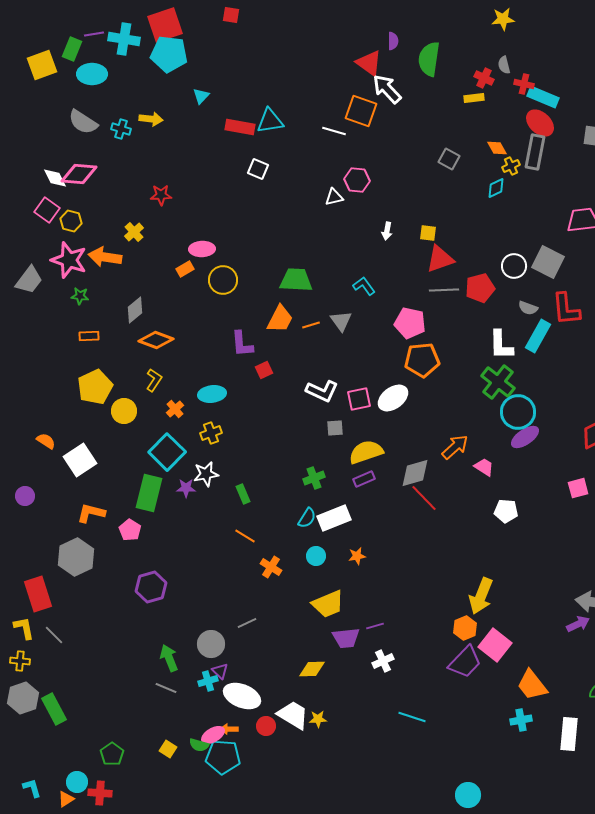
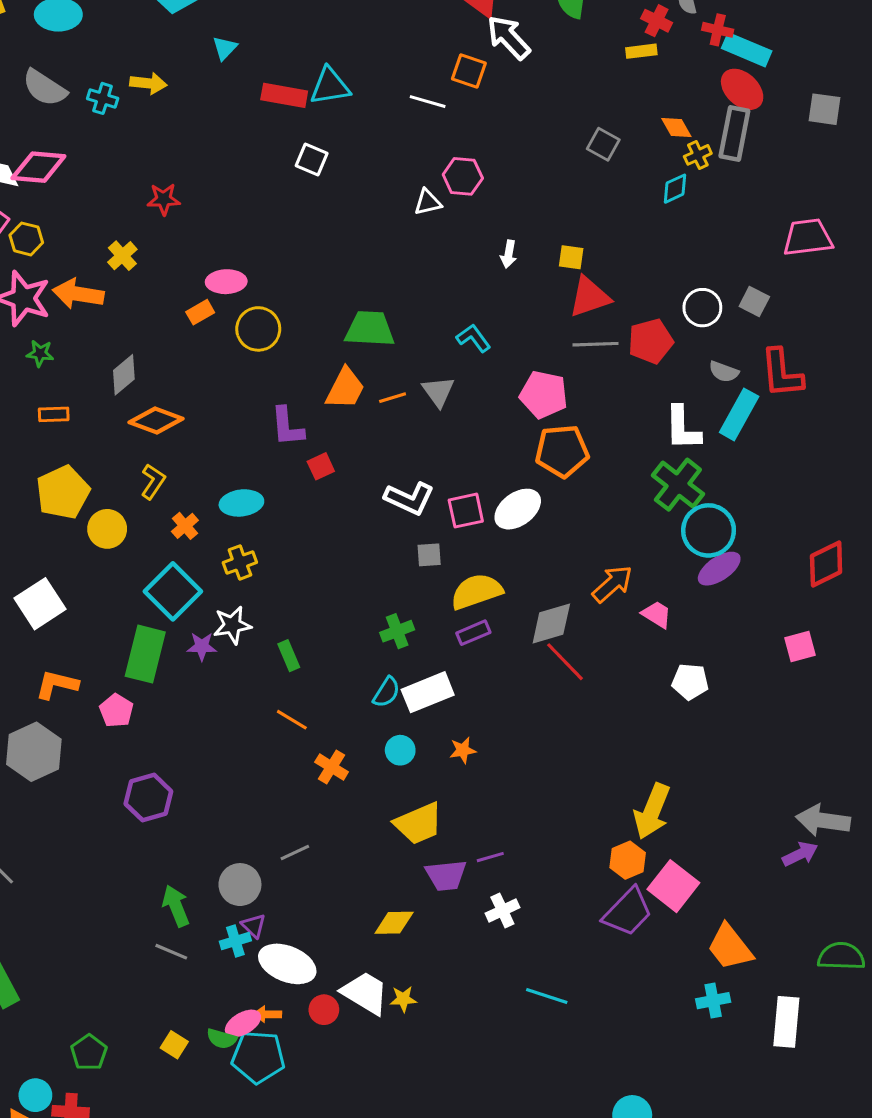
orange square: (361, 111) -> (469, 71), size x0.7
gray square: (548, 262) -> (754, 301), size x0.6

